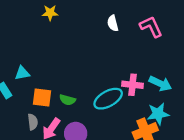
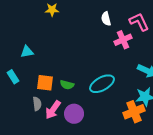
cyan triangle: (22, 73) -> (27, 52), moved
pink cross: (132, 85) -> (123, 40), moved, turned -30

